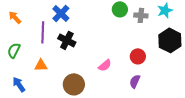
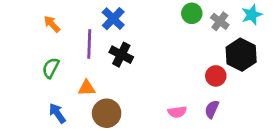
gray cross: (141, 15) -> (220, 21), turned 32
black hexagon: (170, 40) -> (241, 55), moved
pink semicircle: (105, 65) -> (177, 112), moved, turned 32
brown circle: (74, 84) -> (107, 113), moved

